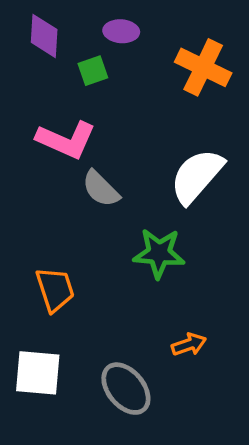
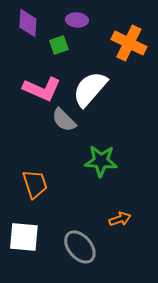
white semicircle: (197, 176) -> (90, 89), moved

